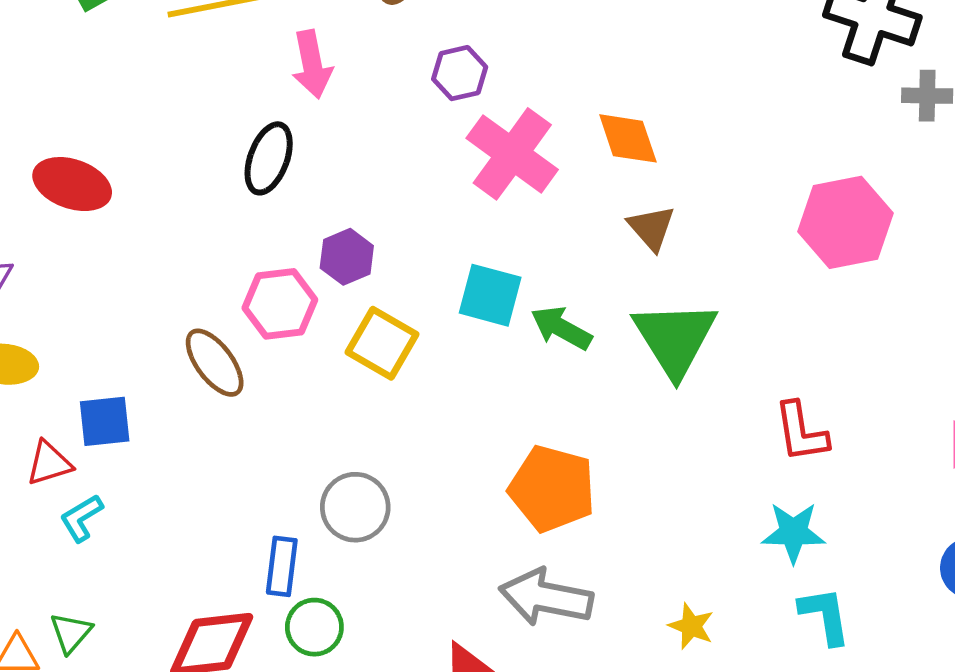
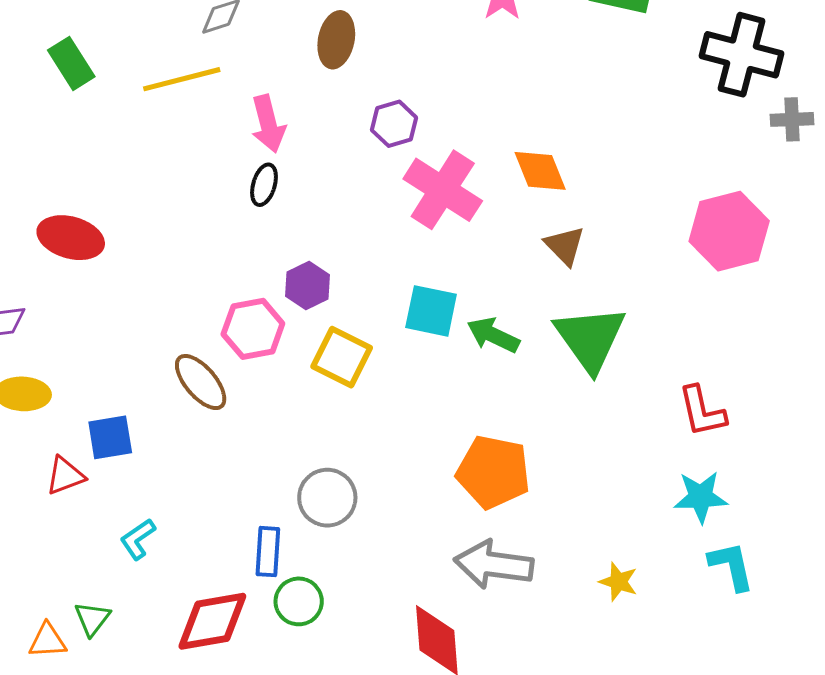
black ellipse: (269, 158) -> (264, 185), moved, size x0.7
cyan L-shape: (81, 518) -> (138, 539), moved

